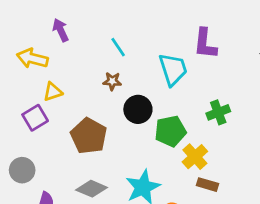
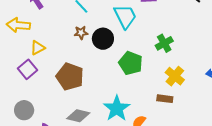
black circle: (138, 109) -> (103, 39), moved
green pentagon: (170, 131) -> (131, 63), turned -30
yellow cross: (195, 157) -> (175, 76), moved

